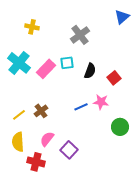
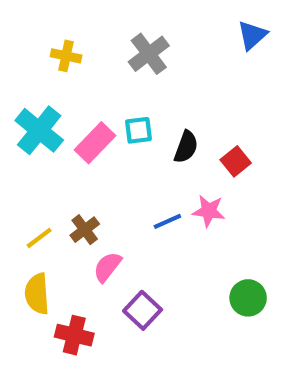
gray cross: (80, 35) -> (149, 54), moved
green circle: (120, 127) -> (248, 298), moved
pink semicircle: (47, 139) -> (107, 267), moved

